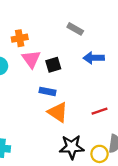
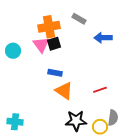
orange cross: (20, 38) -> (49, 27), moved, size x1.5
blue arrow: (94, 58) -> (103, 38), moved
black square: (53, 65) -> (54, 44), moved

